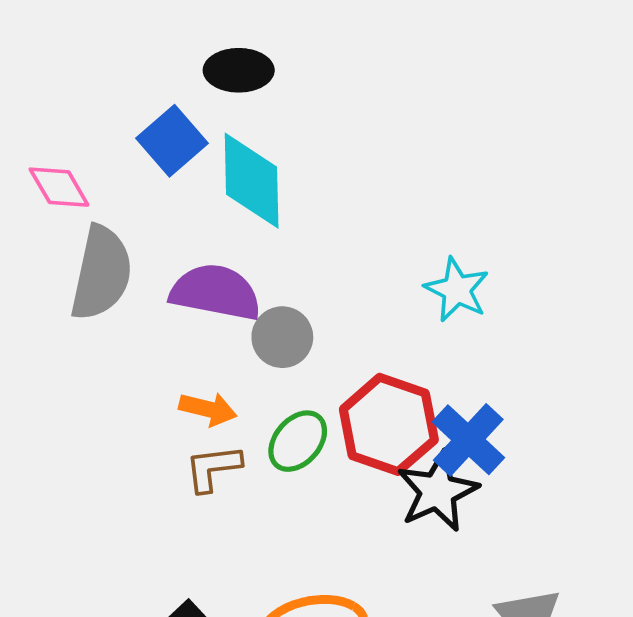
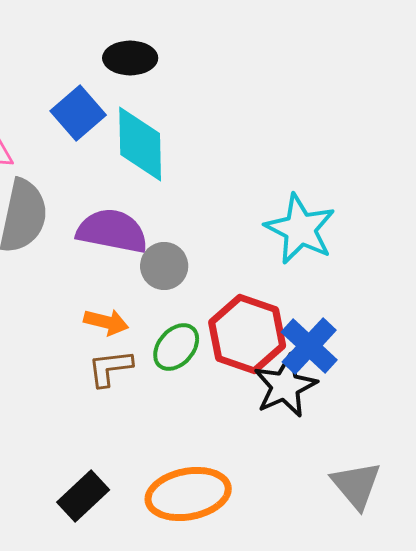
cyan star: (457, 290) -> (300, 229), size x1.4

